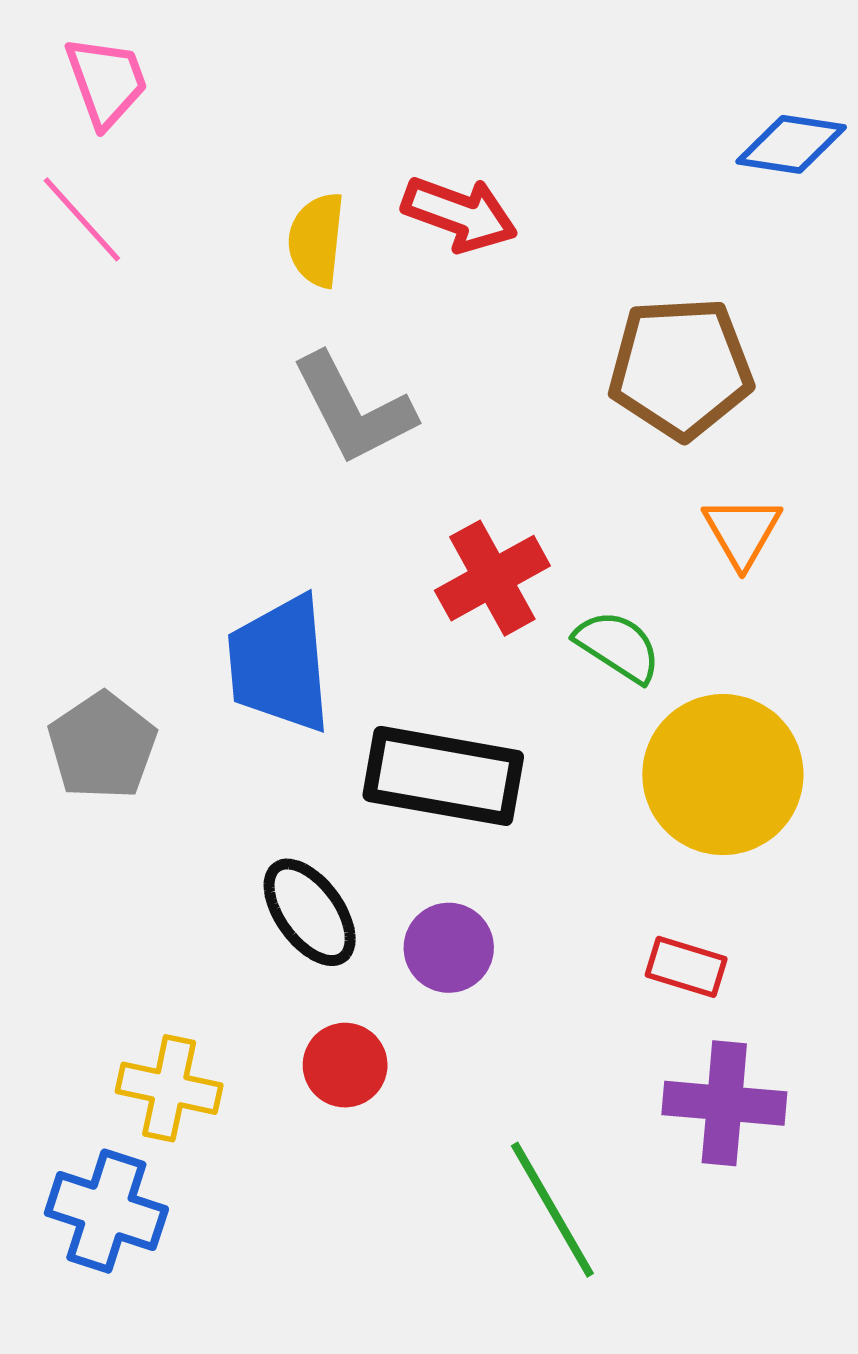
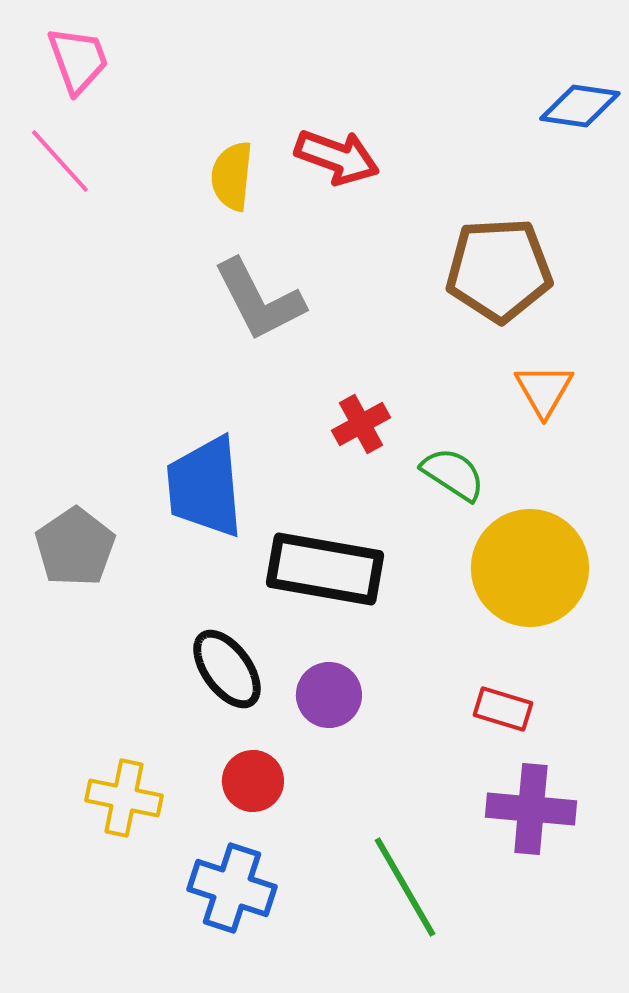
red cross: (492, 578) -> (361, 424), size x0.7
blue cross: (106, 1211) -> (232, 888), moved

